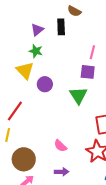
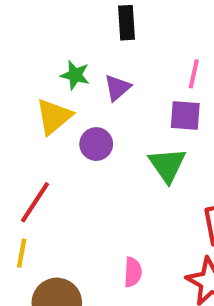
purple triangle: (37, 30) -> (117, 88), moved
yellow triangle: (25, 70) -> (54, 117), turned 36
pink semicircle: (60, 146) -> (133, 272), turned -128

